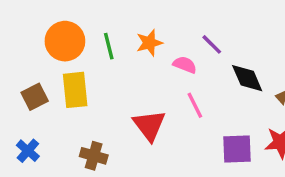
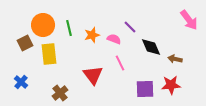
orange star: (149, 43) -> (92, 35), moved
brown square: (35, 97) -> (25, 43), moved
blue cross: (28, 151) -> (21, 82), moved
brown cross: (94, 156) -> (60, 93), turned 35

